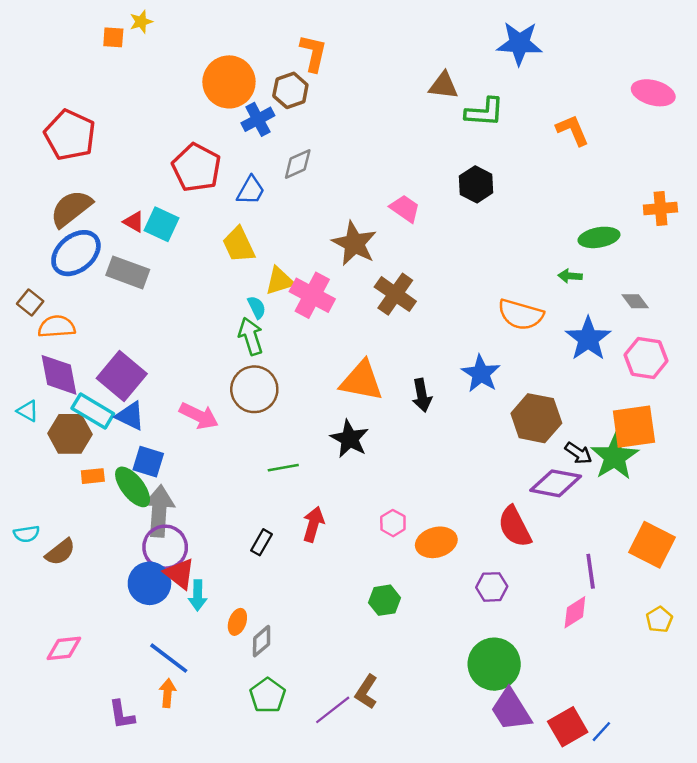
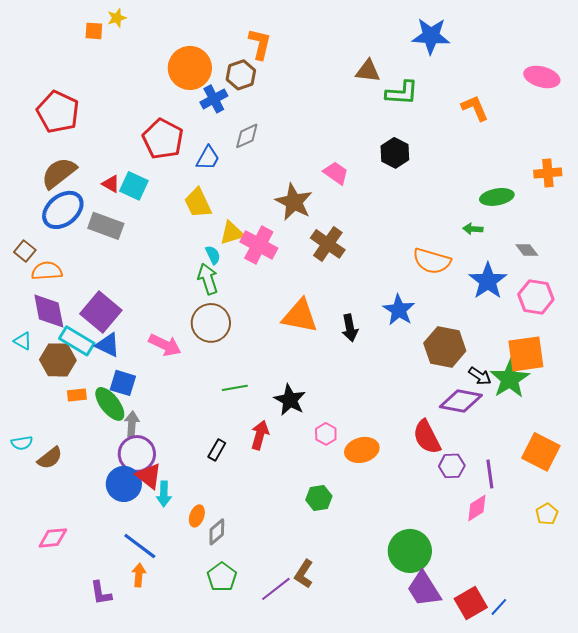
black star: (350, 439) -> (290, 400), moved
gray arrow: (159, 511) -> (132, 424), size x0.6
purple hexagon: (492, 587) -> (452, 466), moved

